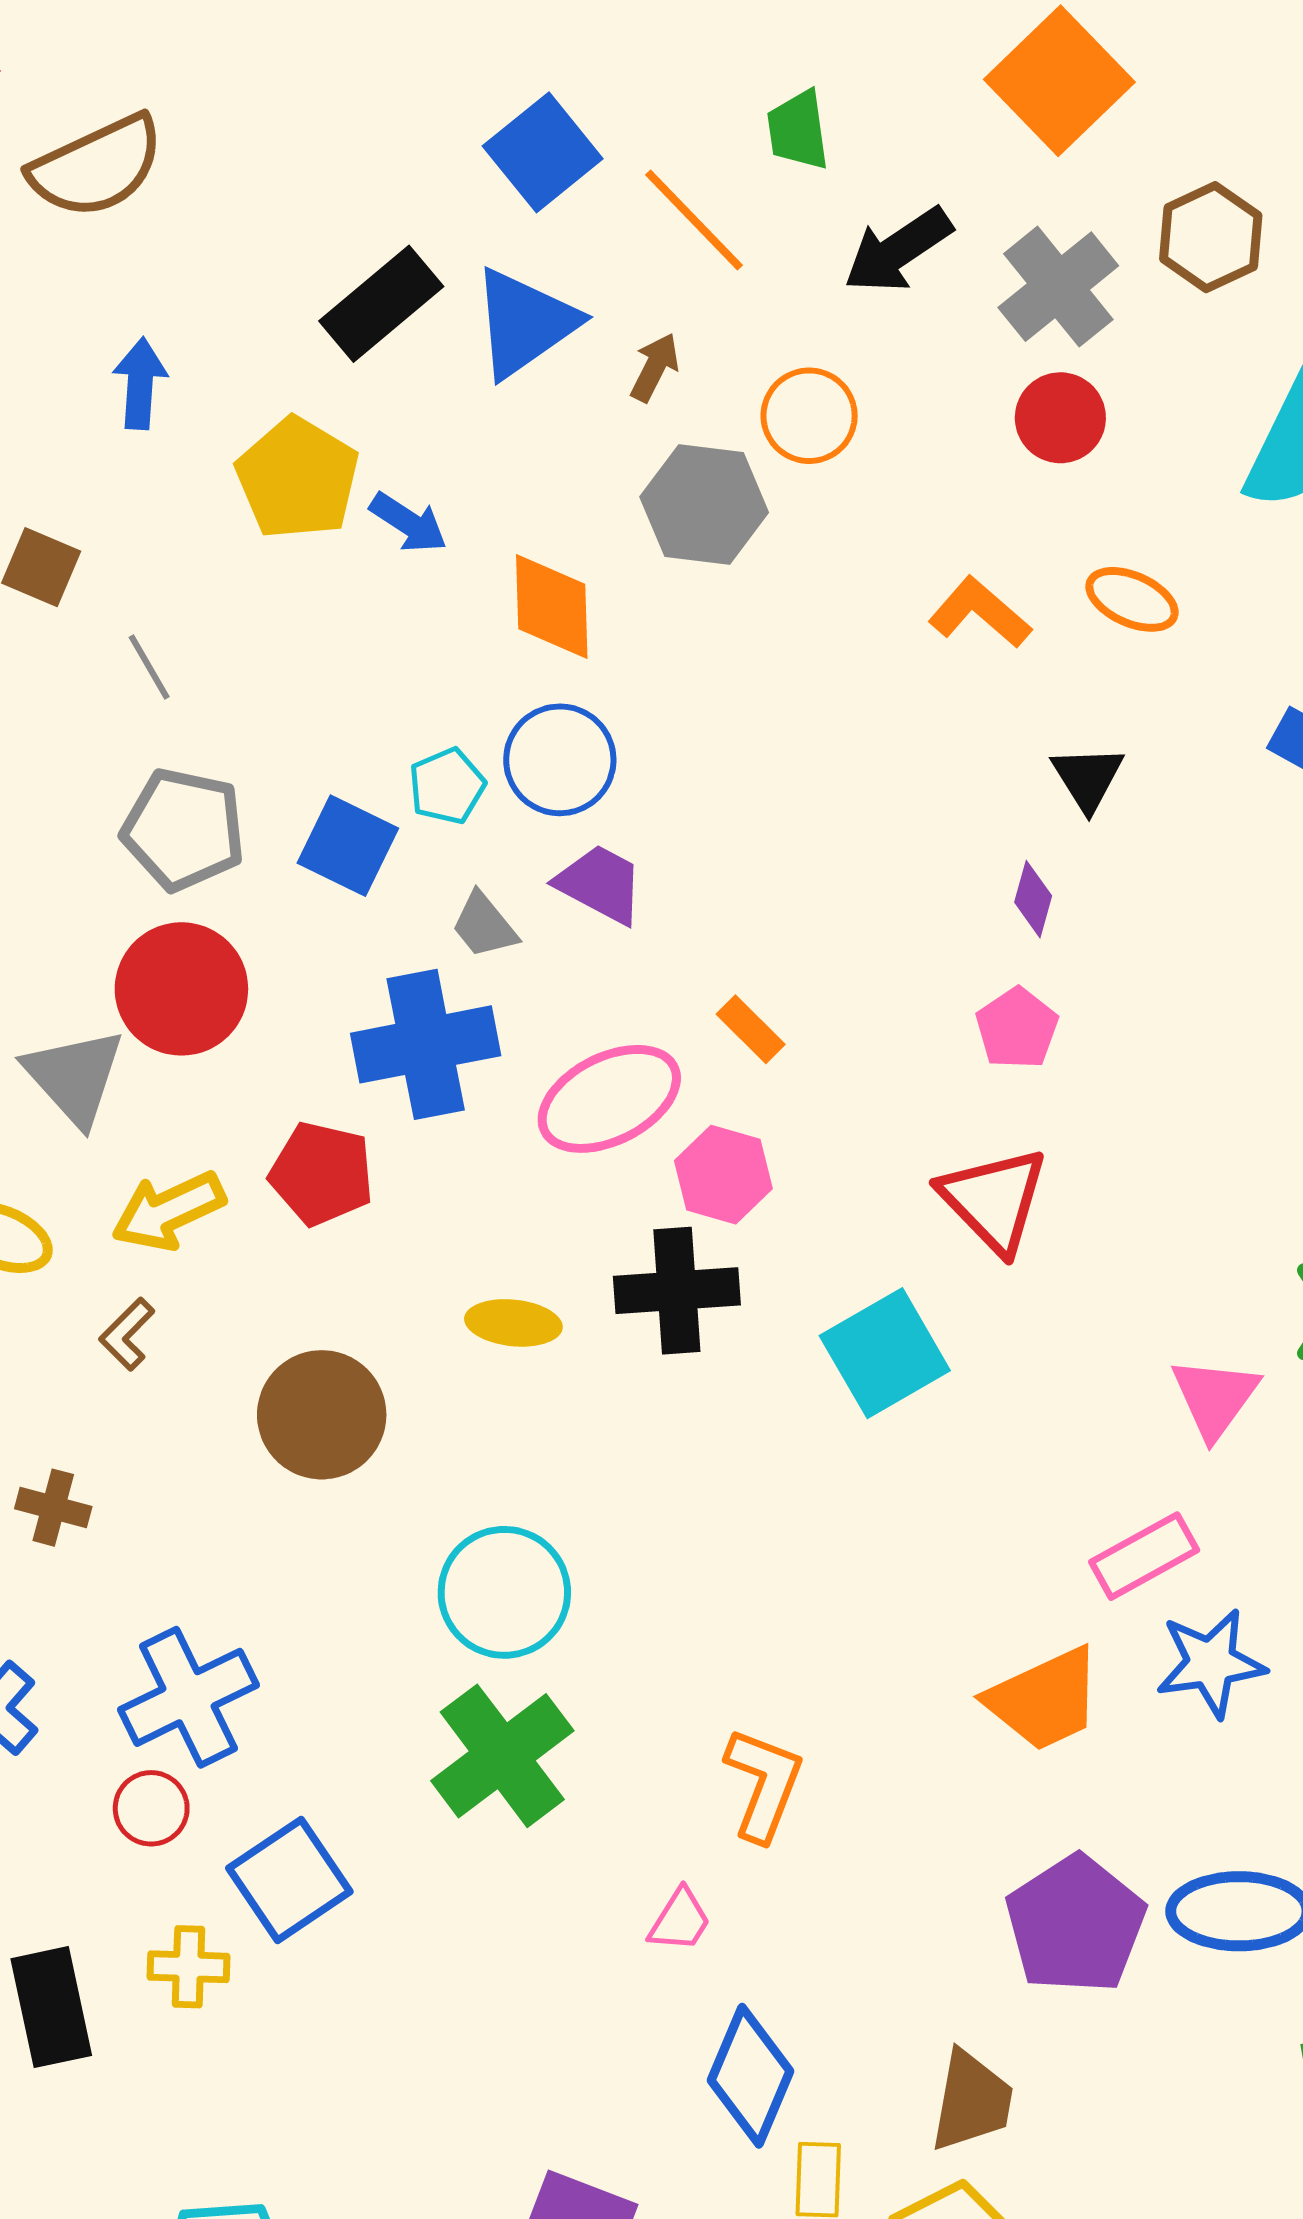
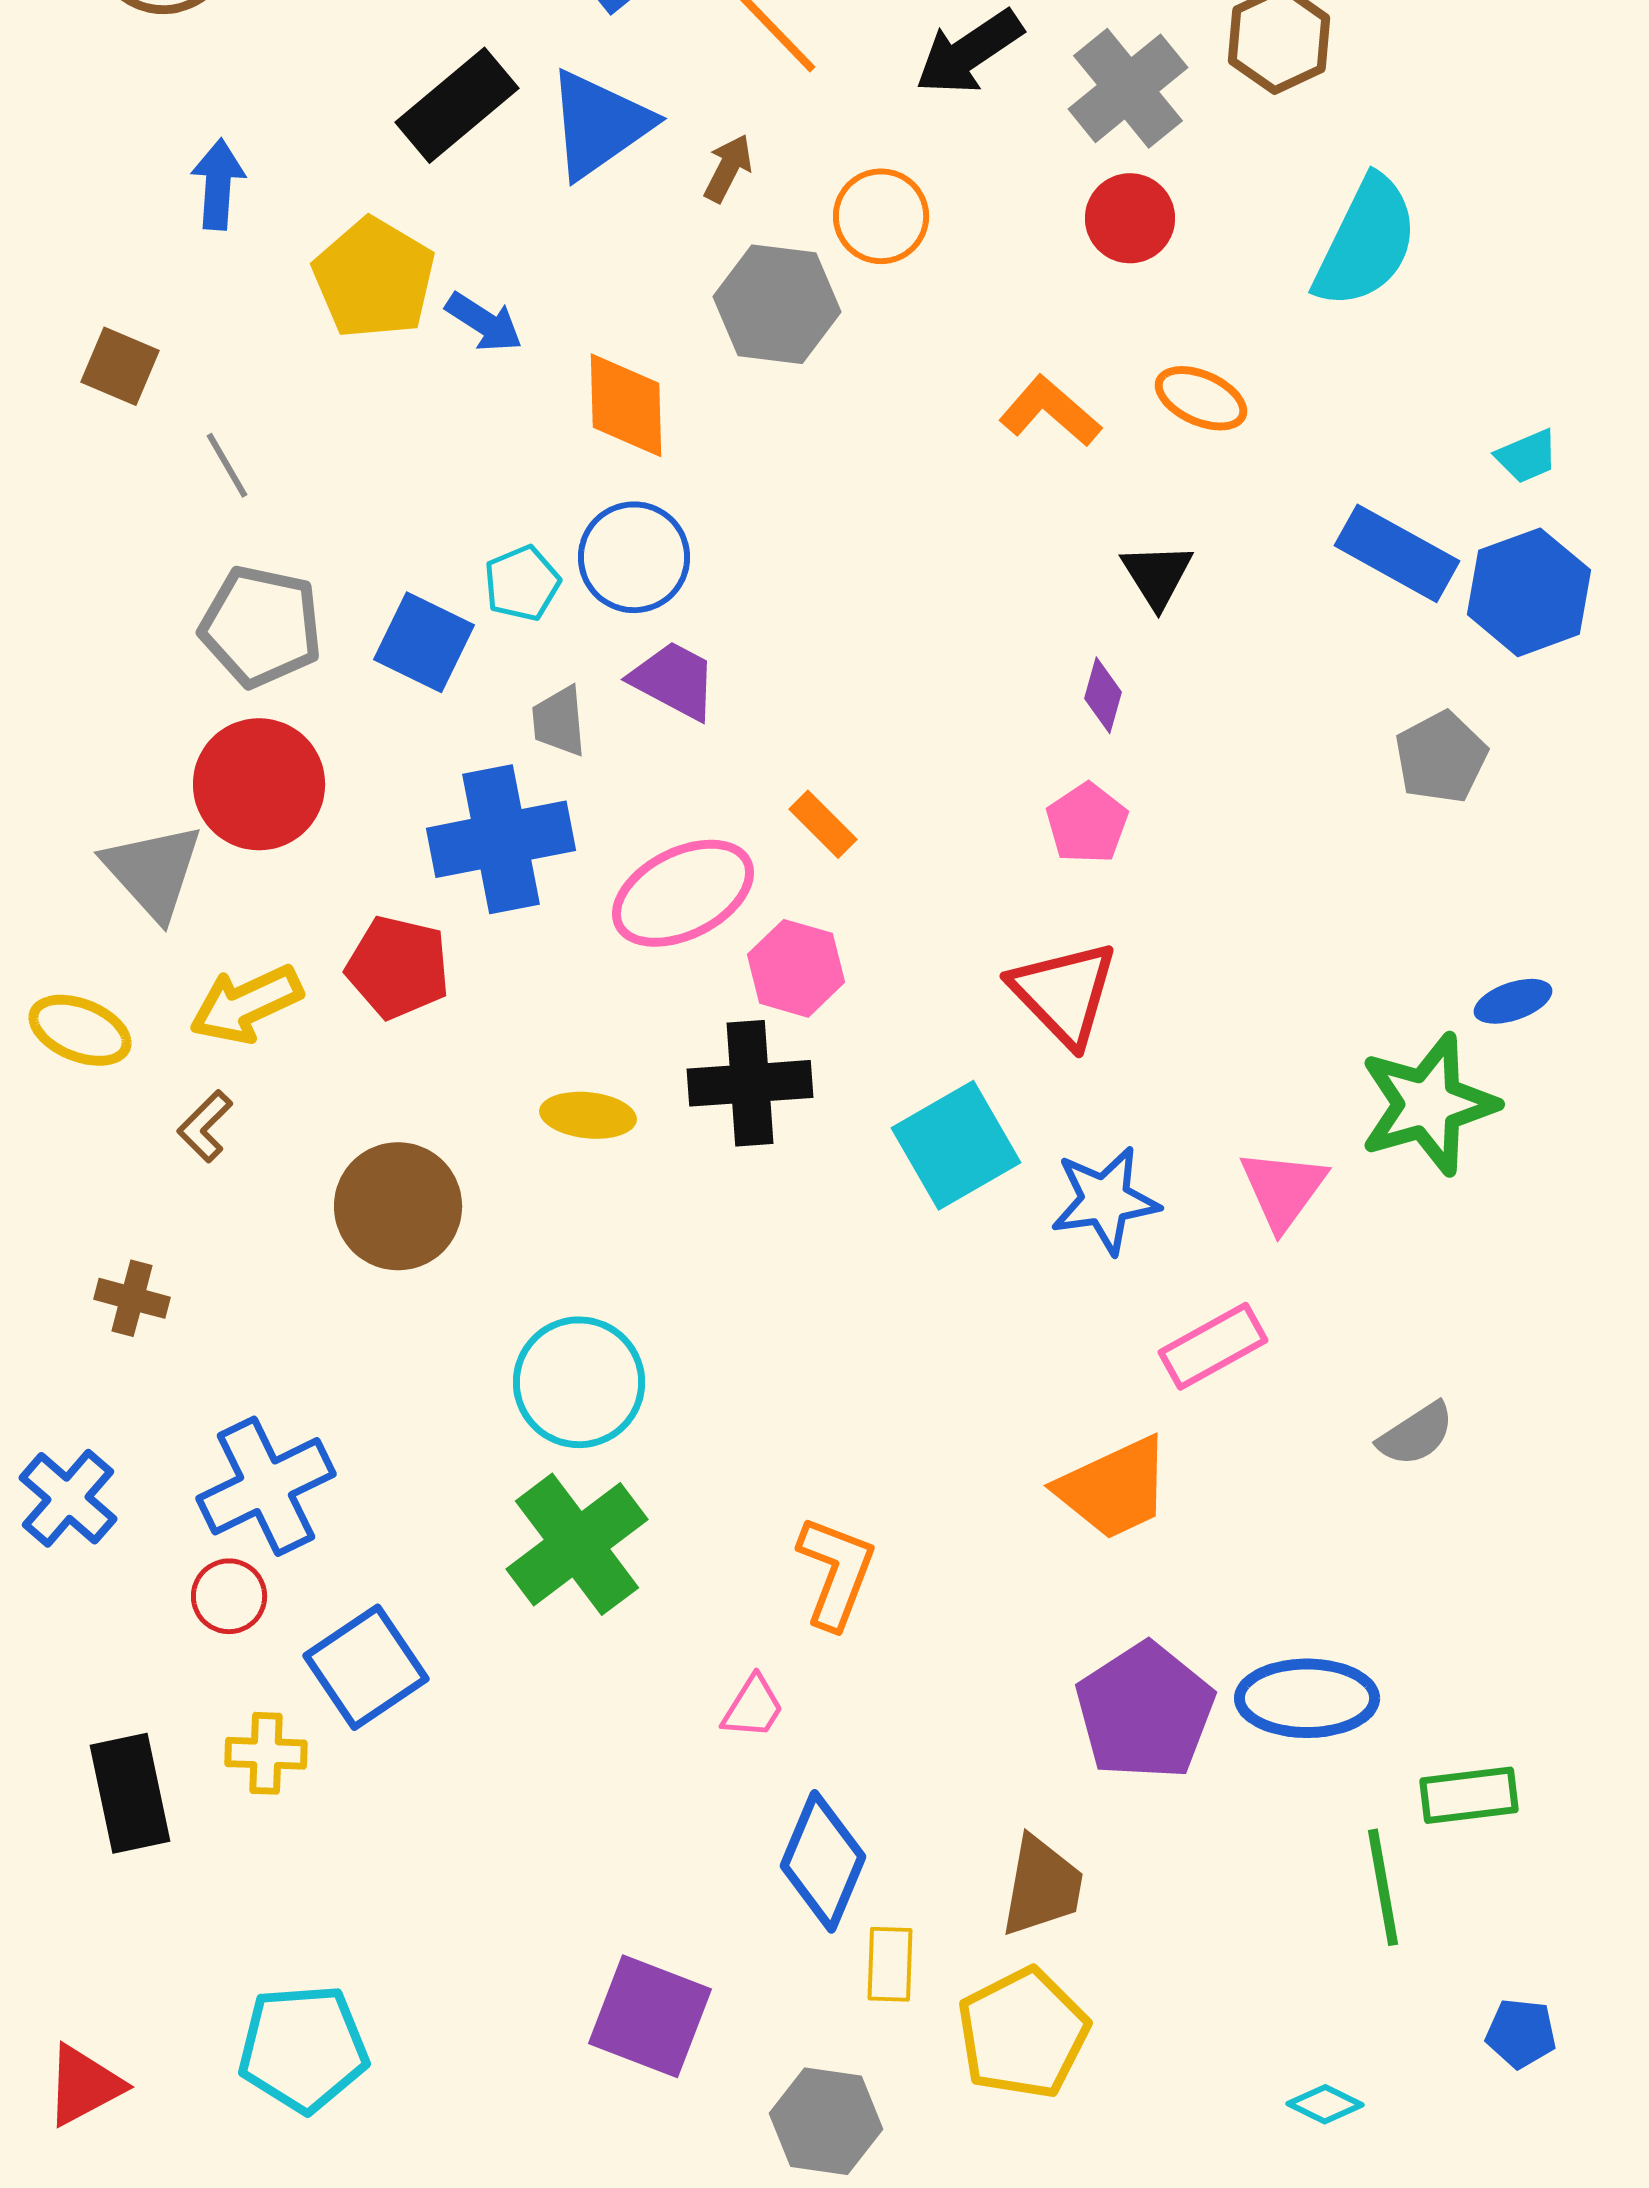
gray trapezoid: (484, 925) -> (559, 721), turned 34
blue star: (1211, 1663) -> (1105, 1200), moved

